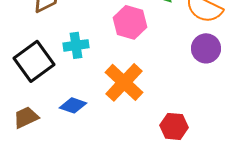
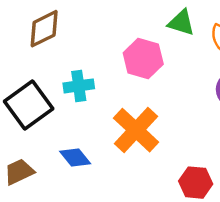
blue diamond: (73, 105) -> (75, 157), turned 32

